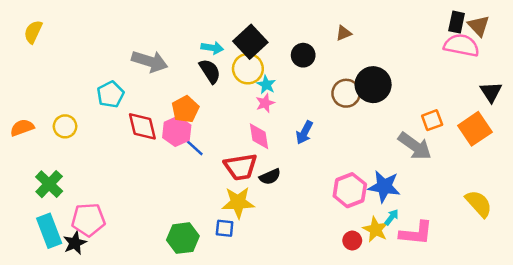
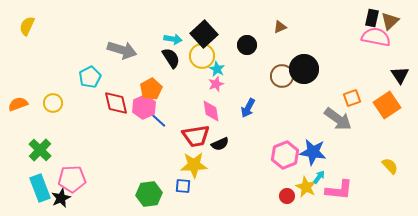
brown triangle: (479, 26) -> (390, 21), turned 30
yellow semicircle: (479, 204) -> (390, 166), size x0.7

